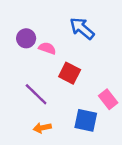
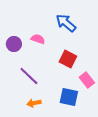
purple circle: (26, 38) -> (14, 44), moved
red square: (70, 73) -> (68, 59), moved

